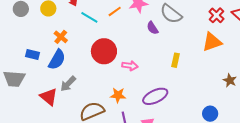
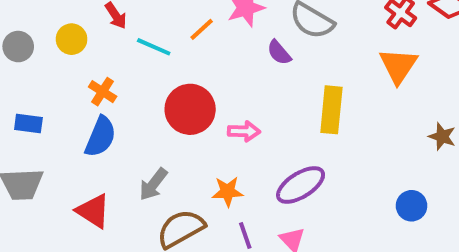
orange triangle: (212, 42) -> (398, 66), turned -30
blue rectangle: (32, 54) -> (28, 124), moved
yellow rectangle: (175, 60) -> (331, 110), size x1.6
gray arrow: (68, 84) -> (153, 184), moved

